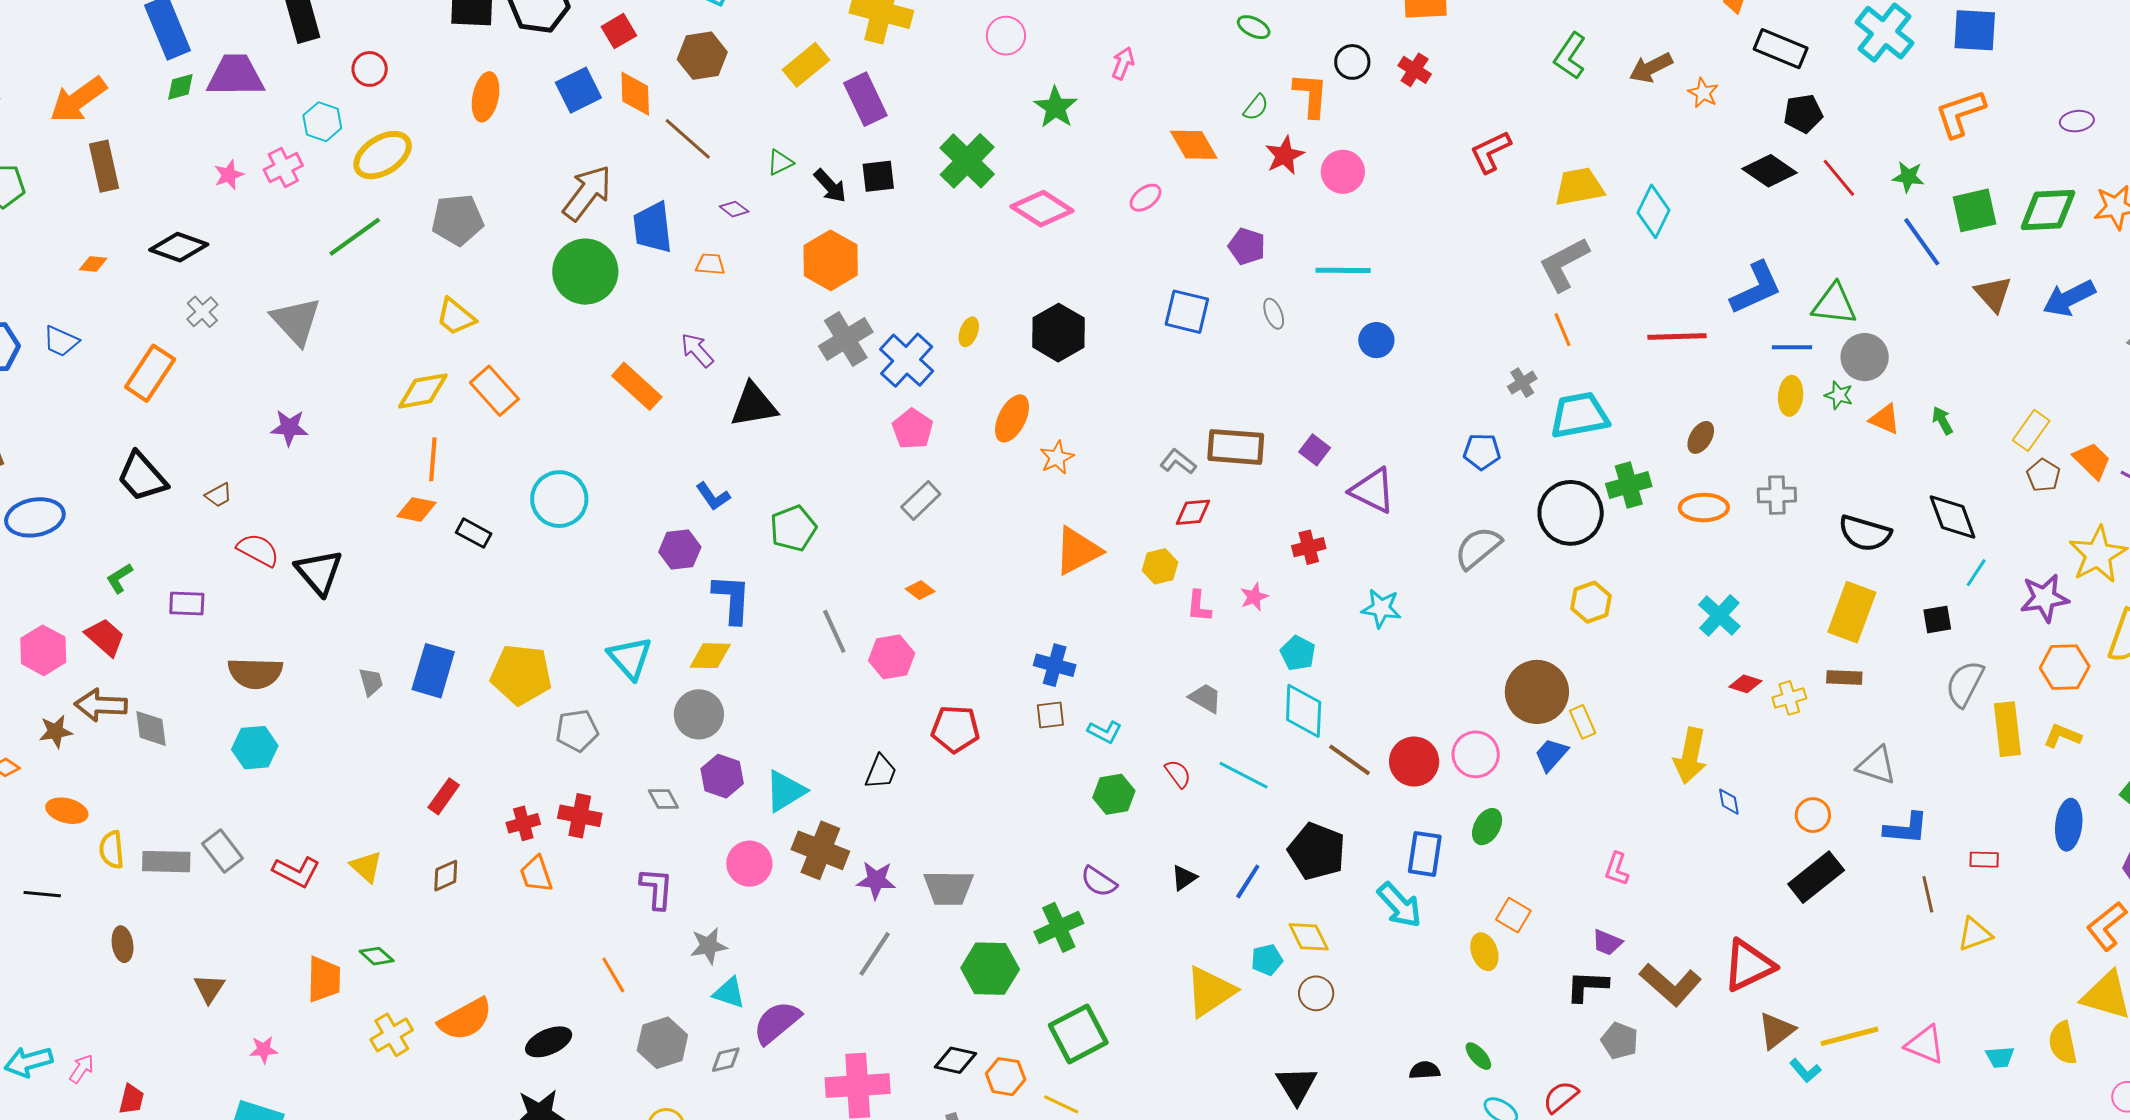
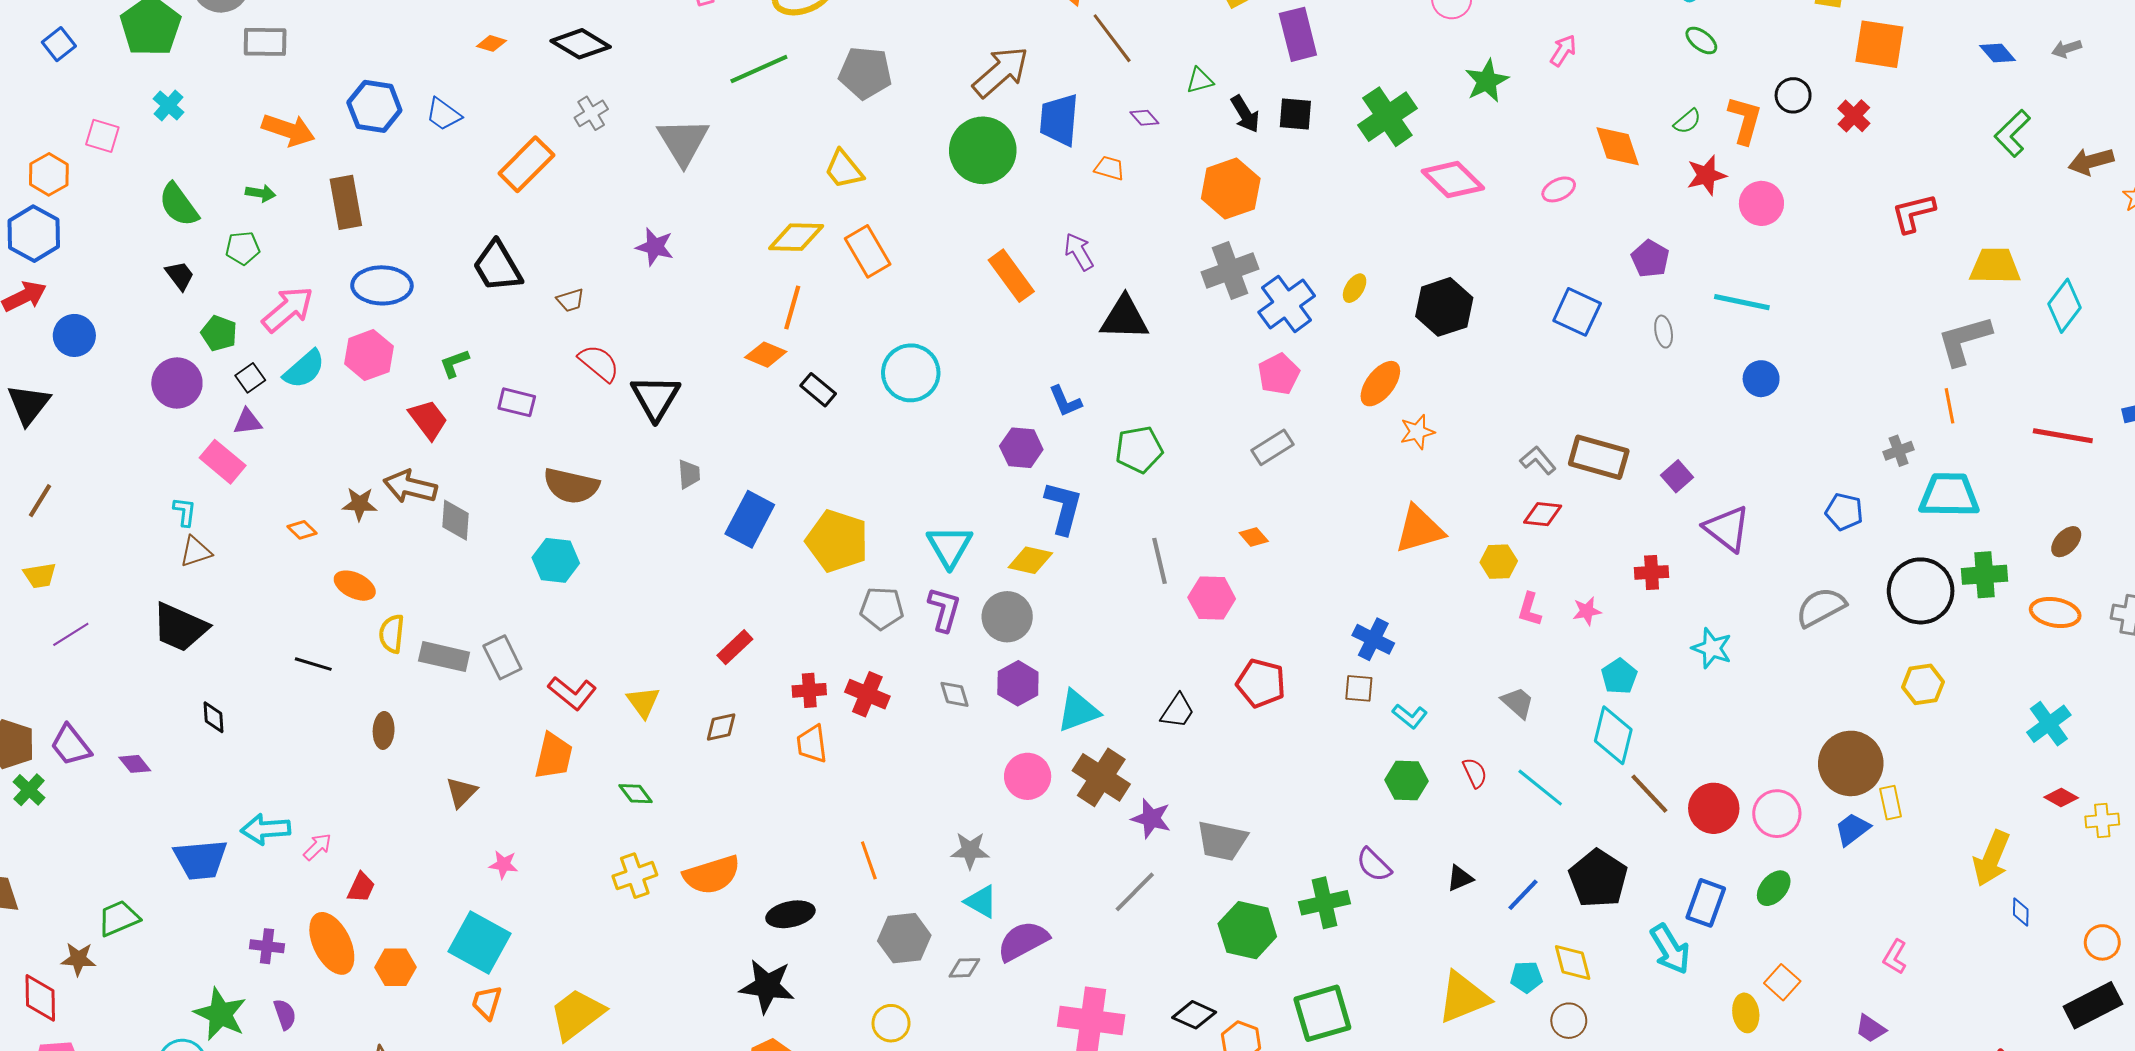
pink hexagon: (43, 650) -> (369, 355), moved
gray trapezoid: (371, 682) -> (689, 474), moved
purple L-shape: (657, 888) -> (944, 609), moved
orange trapezoid: (324, 979) -> (554, 756), moved

